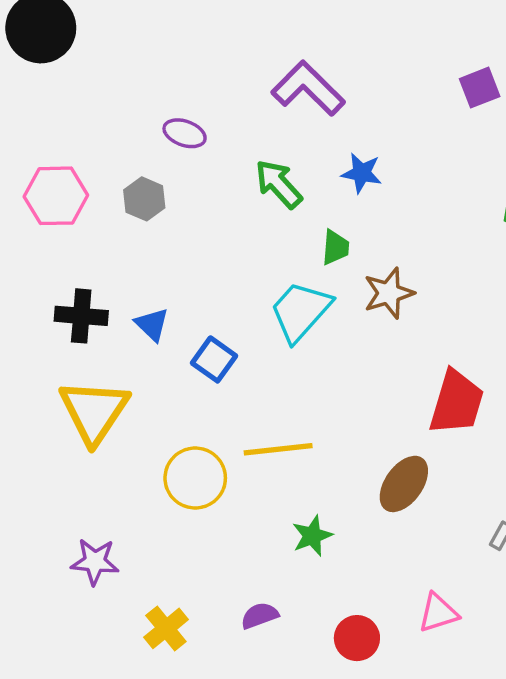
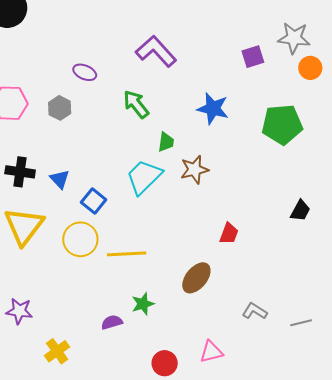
blue star: (362, 173) -> (213, 109), moved, size x1.4
red trapezoid: (457, 402) -> (229, 234), size x0.6
yellow circle: (195, 478) -> (80, 239), moved
purple semicircle: (260, 616) -> (112, 322), moved

